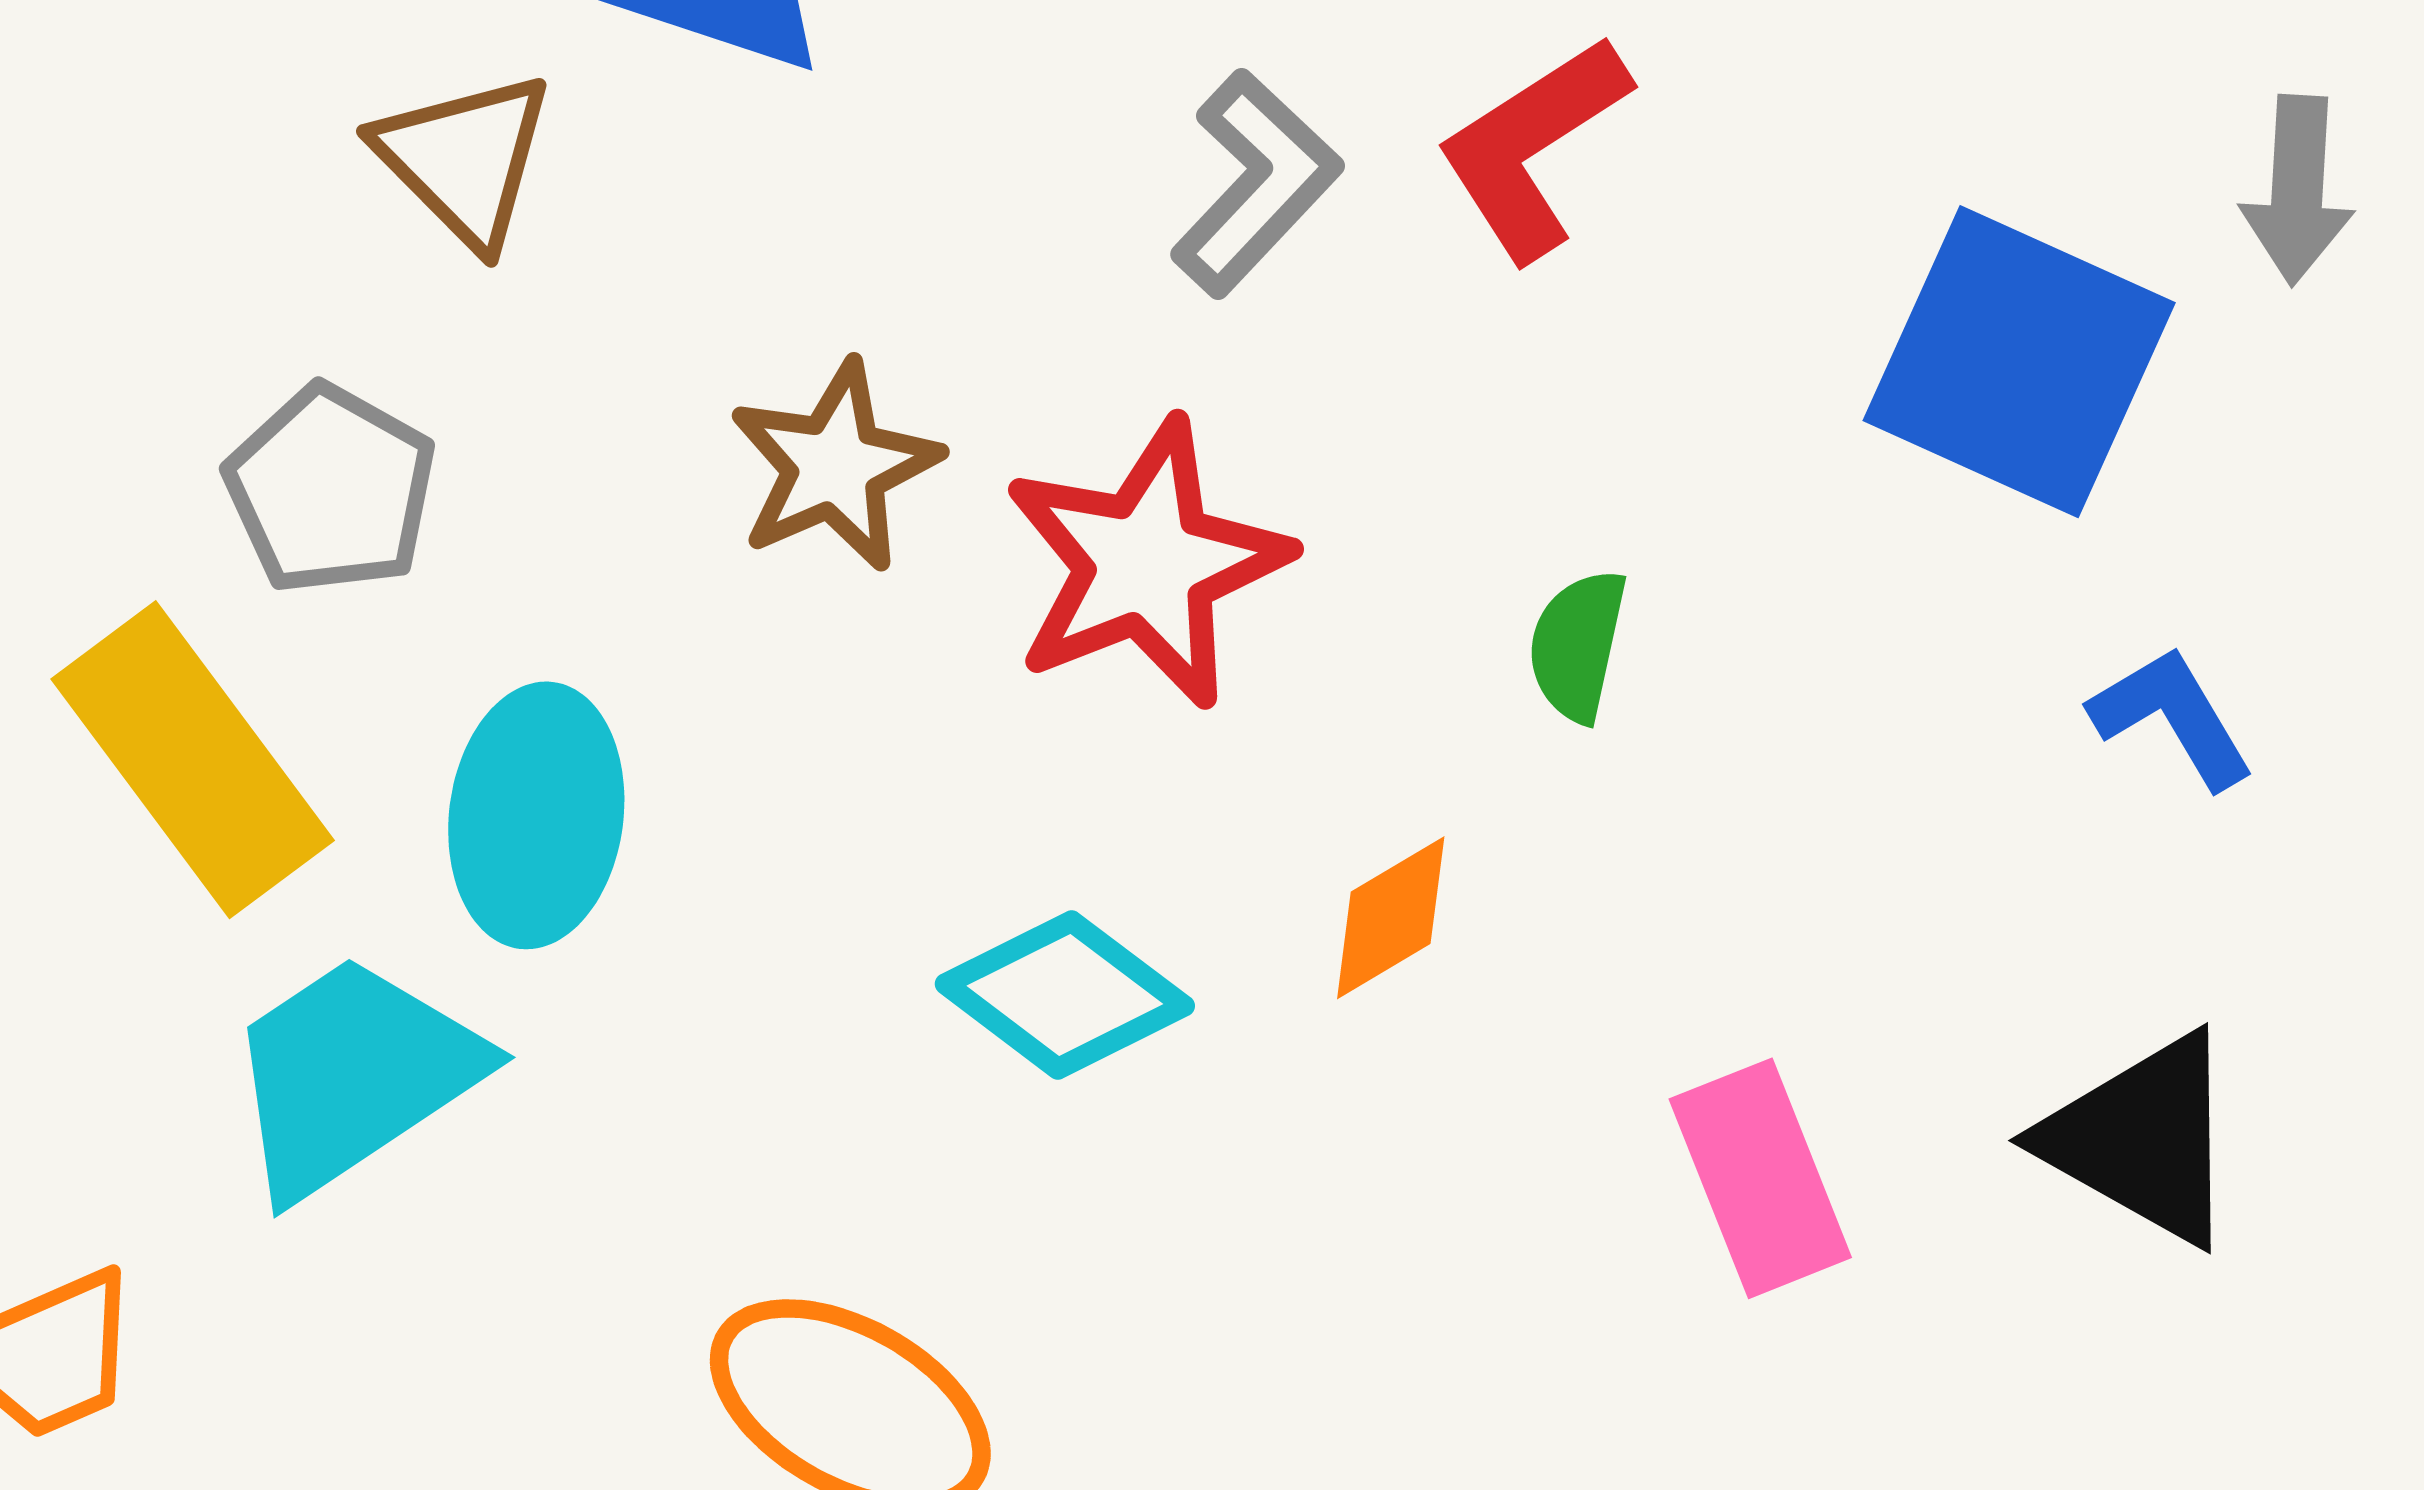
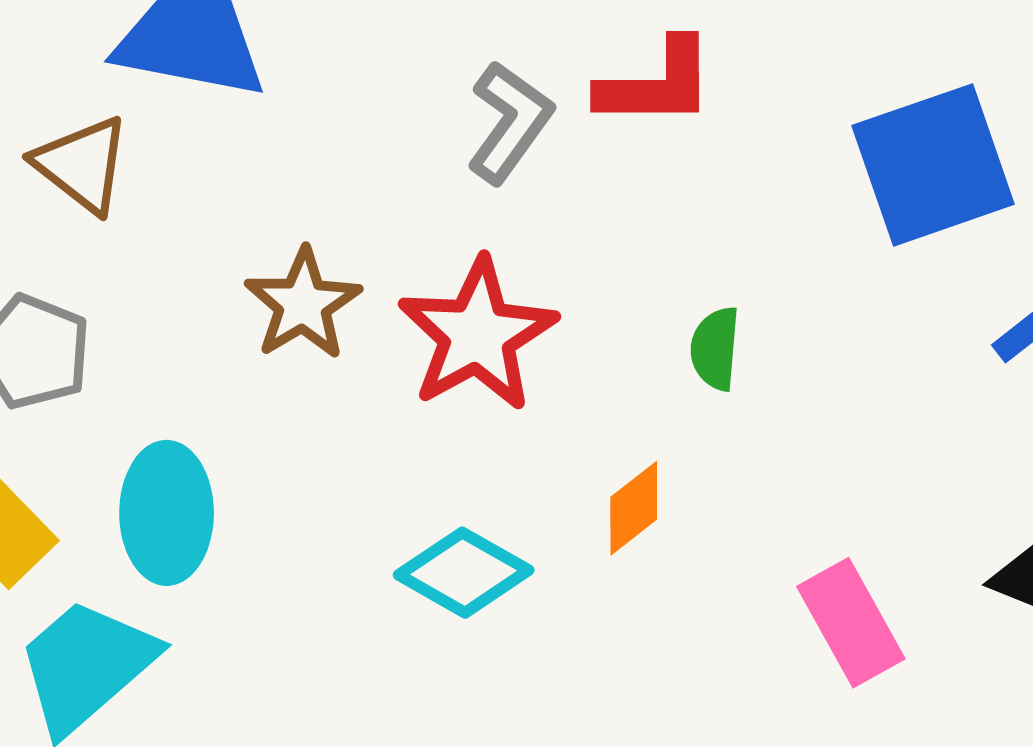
red L-shape: (1533, 147) -> (656, 84), turned -140
blue square: (2019, 362) -> (933, 165), turned -36

